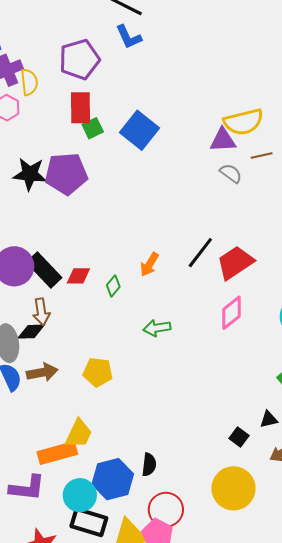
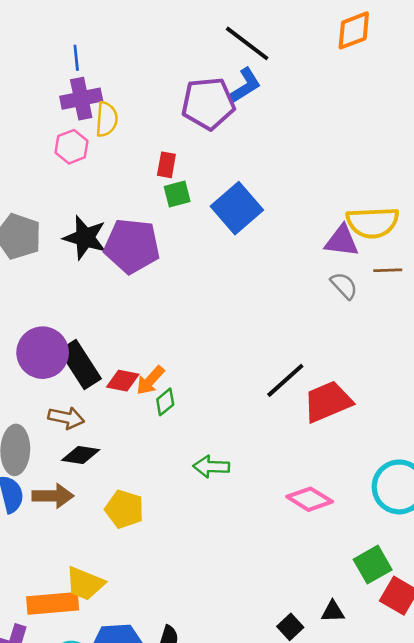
blue L-shape: (129, 37) -> (246, 85), turned -108
purple pentagon: (79, 59) -> (208, 103), moved
red rectangle: (81, 108) -> (166, 165), size x0.6
orange arrow: (149, 264) -> (150, 380), moved
brown arrow: (41, 312) -> (66, 418), turned -80
pink diamond: (232, 313) -> (310, 499), moved, turned 60
black diamond: (31, 332) -> (81, 455), moved
yellow trapezoid: (79, 434) -> (85, 584), turned 76

